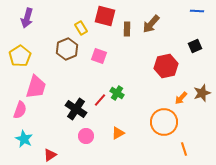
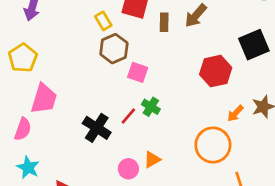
black square: (195, 46) -> (254, 45), size x1.6
brown hexagon: (67, 49) -> (114, 49), moved
pink square: (99, 56) -> (138, 72), moved
pink circle: (86, 136) -> (128, 169), moved

